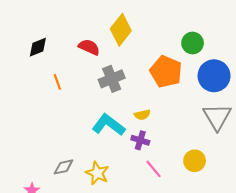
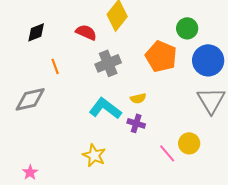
gray diamond: (63, 167) -> (30, 99), moved, size x1.5
pink line: (154, 169) -> (167, 153), moved

